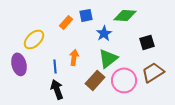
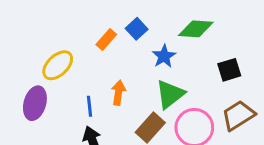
blue square: (86, 15) -> (137, 29), turned -32
purple ellipse: (19, 64) -> (35, 103), turned 30

